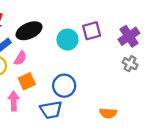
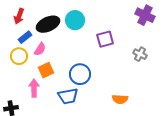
purple square: (92, 31) -> (105, 39), moved
purple cross: (129, 36) -> (145, 15), moved, turned -30
cyan circle: (67, 40) -> (75, 20), moved

